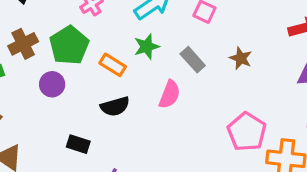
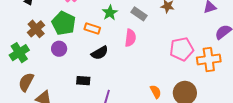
pink pentagon: (247, 132) -> (182, 49), turned -30

